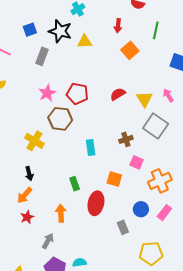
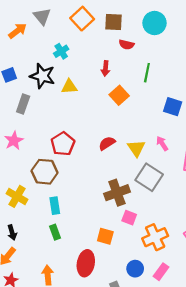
pink star: (47, 93) -> (14, 141), moved
red pentagon: (77, 94) -> (63, 144), turned 30
brown cross: (126, 139) -> (117, 193), size x1.6
cyan rectangle: (91, 147) -> (55, 206), moved
green rectangle: (75, 184) -> (55, 232), moved

